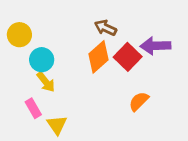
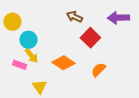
purple arrow: (155, 46) -> (118, 18), moved
orange diamond: (99, 57) -> (63, 63), moved, turned 75
pink rectangle: (33, 108) -> (19, 65), moved, turned -40

